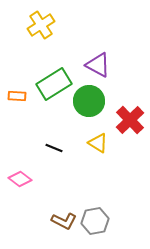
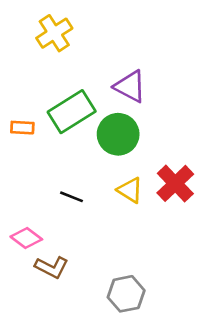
red cross: (130, 120) -> (175, 183), moved
brown L-shape: (64, 221) -> (52, 267), moved

